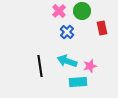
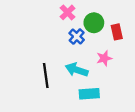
green circle: (82, 11) -> (94, 23), moved
pink star: (90, 66) -> (104, 58), moved

